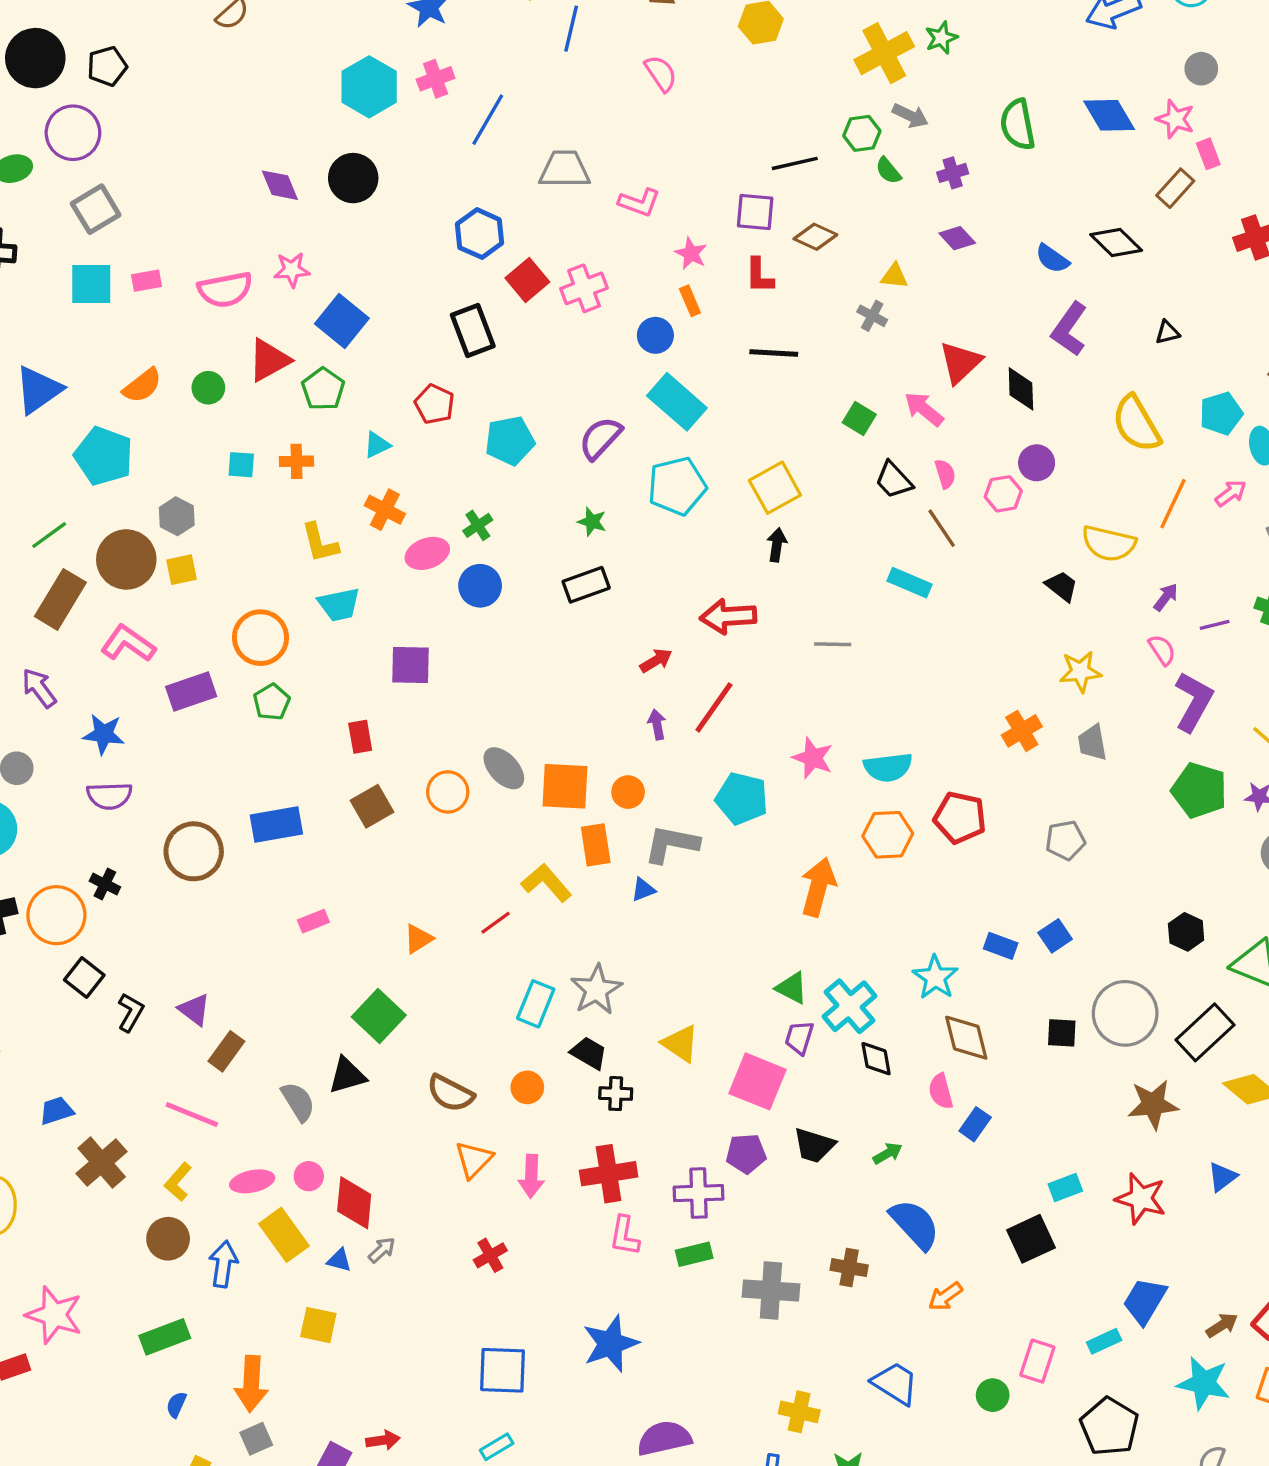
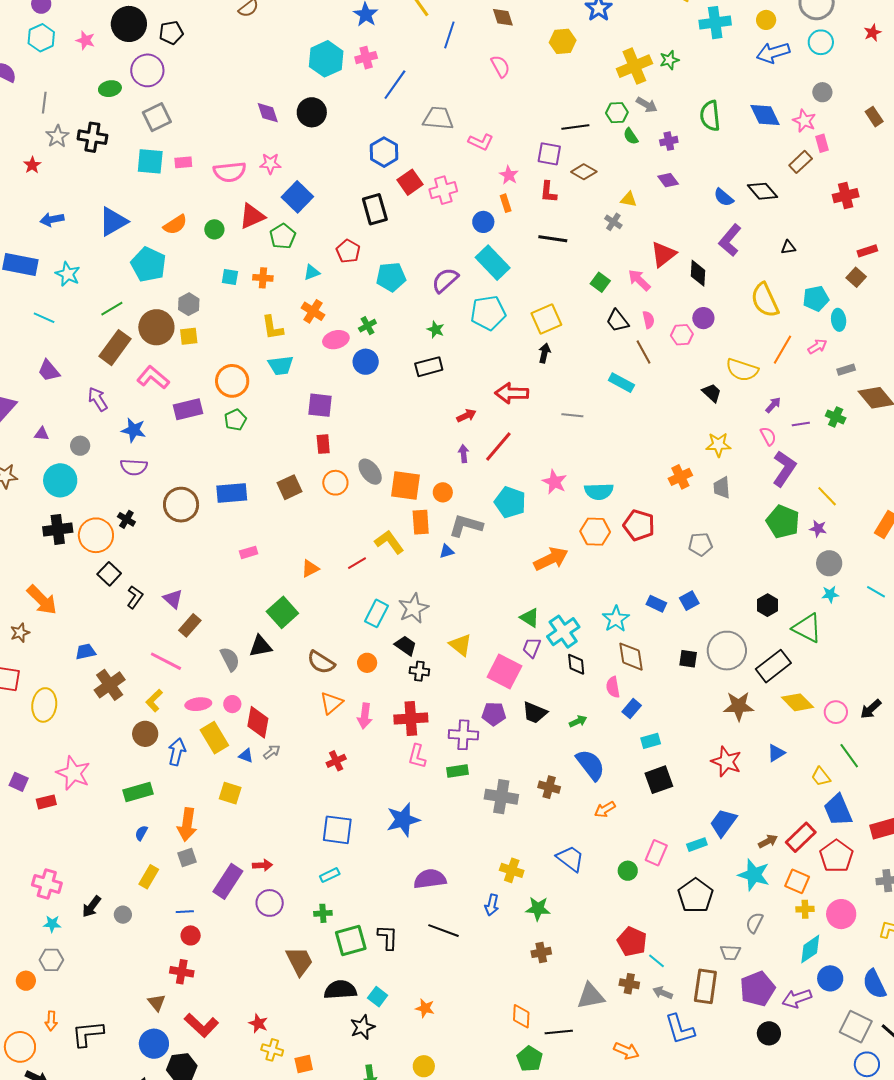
red rectangle: (360, 737) -> (323, 444), moved
orange arrow: (818, 887) -> (551, 559), turned 44
cyan rectangle: (1065, 1187) -> (651, 741), moved

